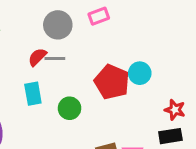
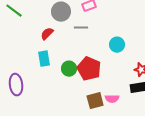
gray line: (55, 59) -> (81, 28), moved
red pentagon: (112, 82) -> (89, 69), moved

